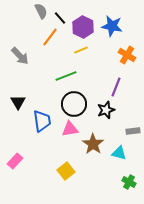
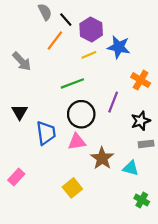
blue star: (112, 26) -> (119, 47), moved
orange cross: (127, 55) -> (141, 80), moved
purple line: (116, 87) -> (113, 102), moved
black star: (106, 110) -> (141, 121), moved

